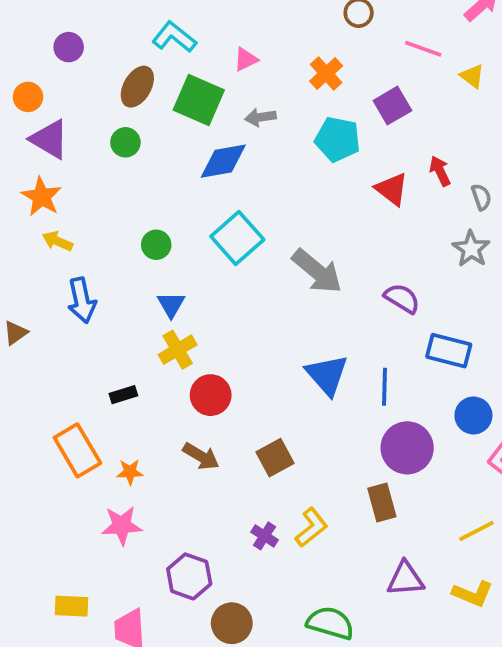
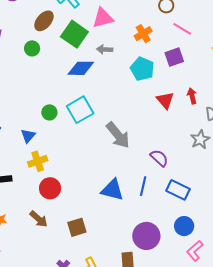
pink line: (423, 49) -> (182, 29), moved
pink triangle: (246, 59) -> (103, 18), size x1.6
green circle: (156, 245) -> (49, 112), moved
blue triangle: (171, 305) -> (28, 136), moved
blue triangle: (327, 375) -> (112, 190), turned -45
blue line: (385, 387) -> (143, 186), moved

